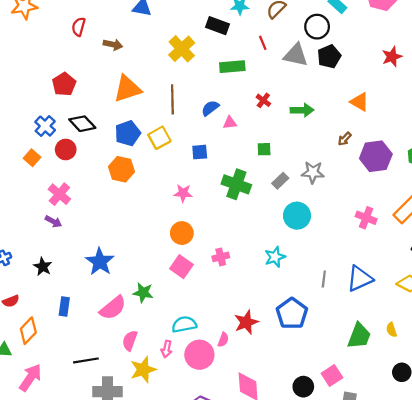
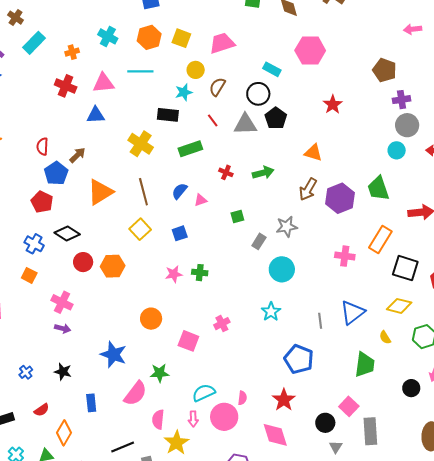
brown arrow: (113, 45) -> (77, 155), turned -42
blue pentagon: (128, 133) -> (56, 173), moved
brown arrow: (345, 139) -> (308, 189), size x1.6
red circle: (66, 150) -> (83, 262), moved
green cross: (236, 184) -> (200, 273), moved, size x0.6
orange circle: (182, 233) -> (151, 319), moved
red star: (246, 322) -> (284, 400), moved
yellow semicircle: (391, 330) -> (385, 337), moved

